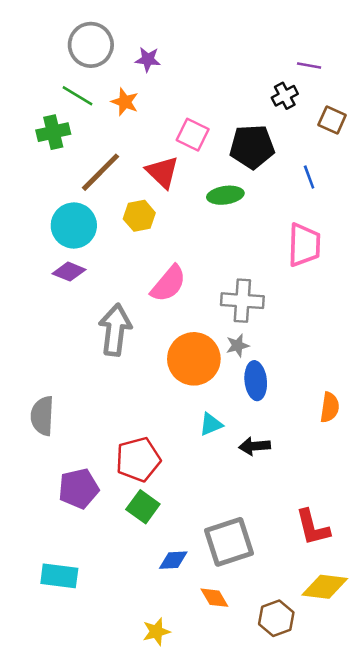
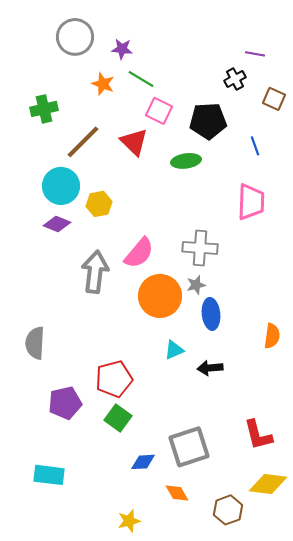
green line: (77, 96) -> (141, 79), moved
yellow hexagon: (139, 216) -> (99, 204), moved
pink semicircle: (168, 284) -> (139, 253), moved

